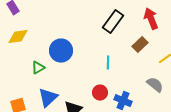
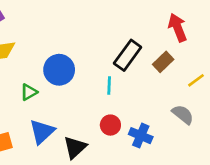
black rectangle: (113, 22) -> (128, 55), moved
cyan line: (108, 63) -> (109, 86), moved

